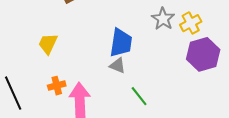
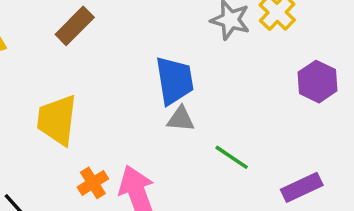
yellow trapezoid: (48, 44) -> (57, 120), size x1.4
purple hexagon: (203, 54) -> (317, 82), moved, size x0.7

